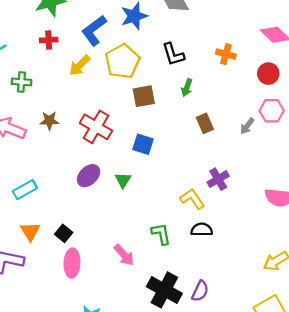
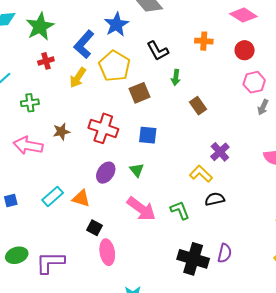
gray arrow: (247, 126) -> (263, 107), moved
orange triangle: (30, 231) -> (81, 198), moved, turned -30
pink arrow: (124, 255) -> (141, 209), moved, size x1.4

